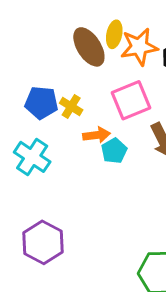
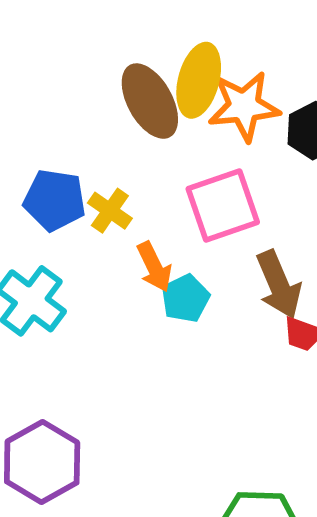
yellow ellipse: (114, 34) -> (199, 80), size x1.4
orange arrow: (97, 135) -> (154, 267), turned 68

